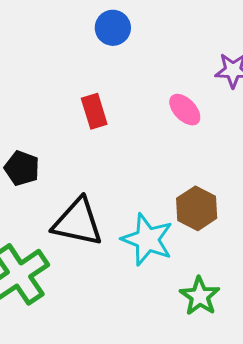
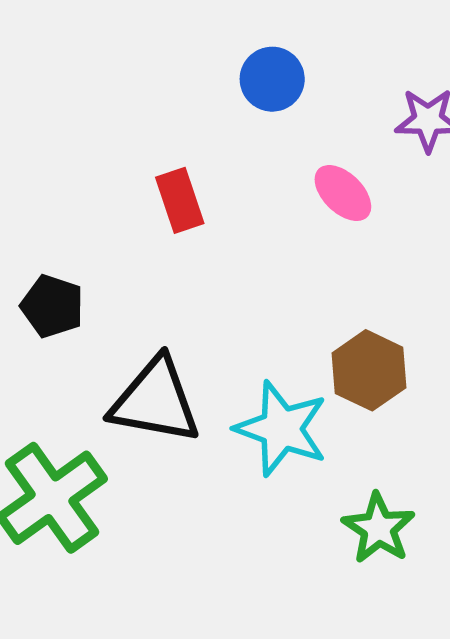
blue circle: (113, 28) -> (272, 79), moved

